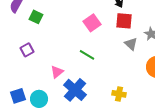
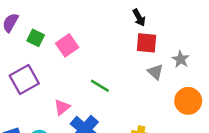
pink square: (92, 23) -> (67, 45), moved
purple square: (27, 50) -> (24, 79), size x1.6

